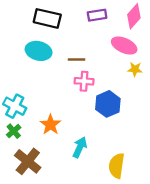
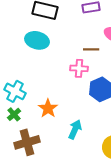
brown line: (76, 60) -> (91, 49), moved
brown cross: (28, 161) -> (27, 142), turned 35

